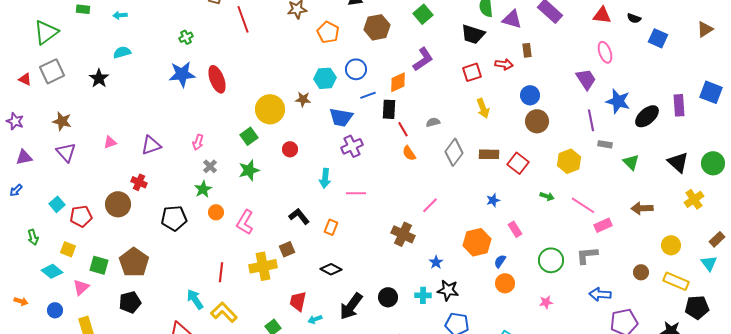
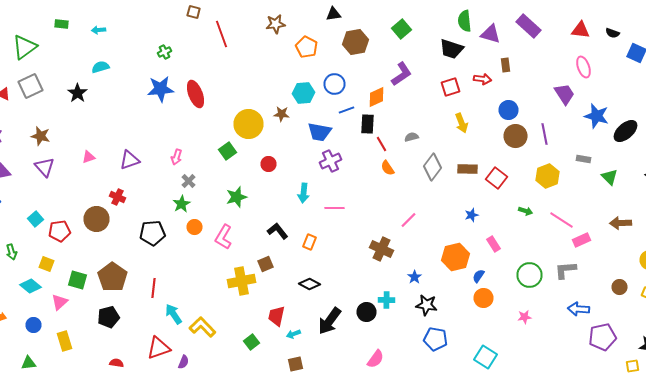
purple line: (591, 120) -> (544, 134), moved
green star: (249, 170) -> (236, 197), moved
red line: (221, 272) -> (154, 288), moved
cyan cross: (423, 295) -> (386, 300), moved

